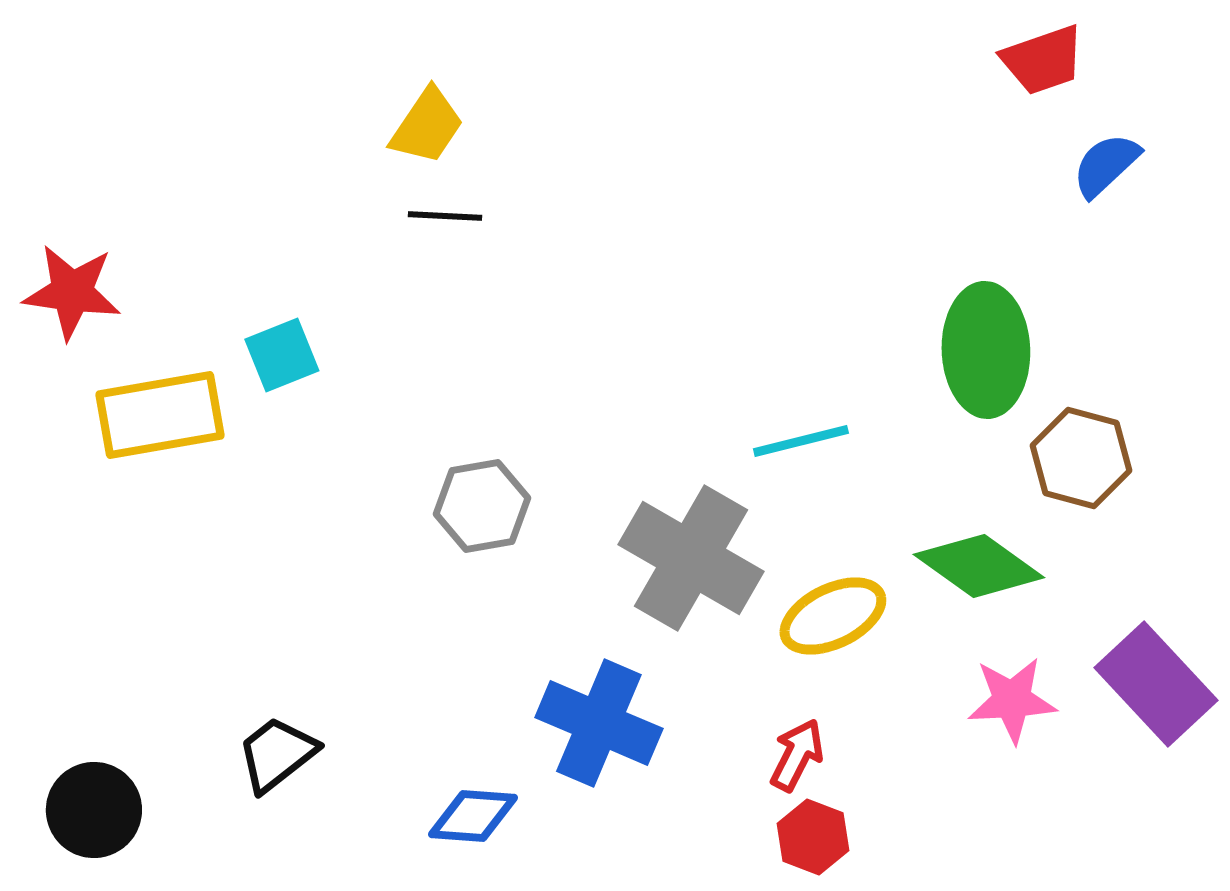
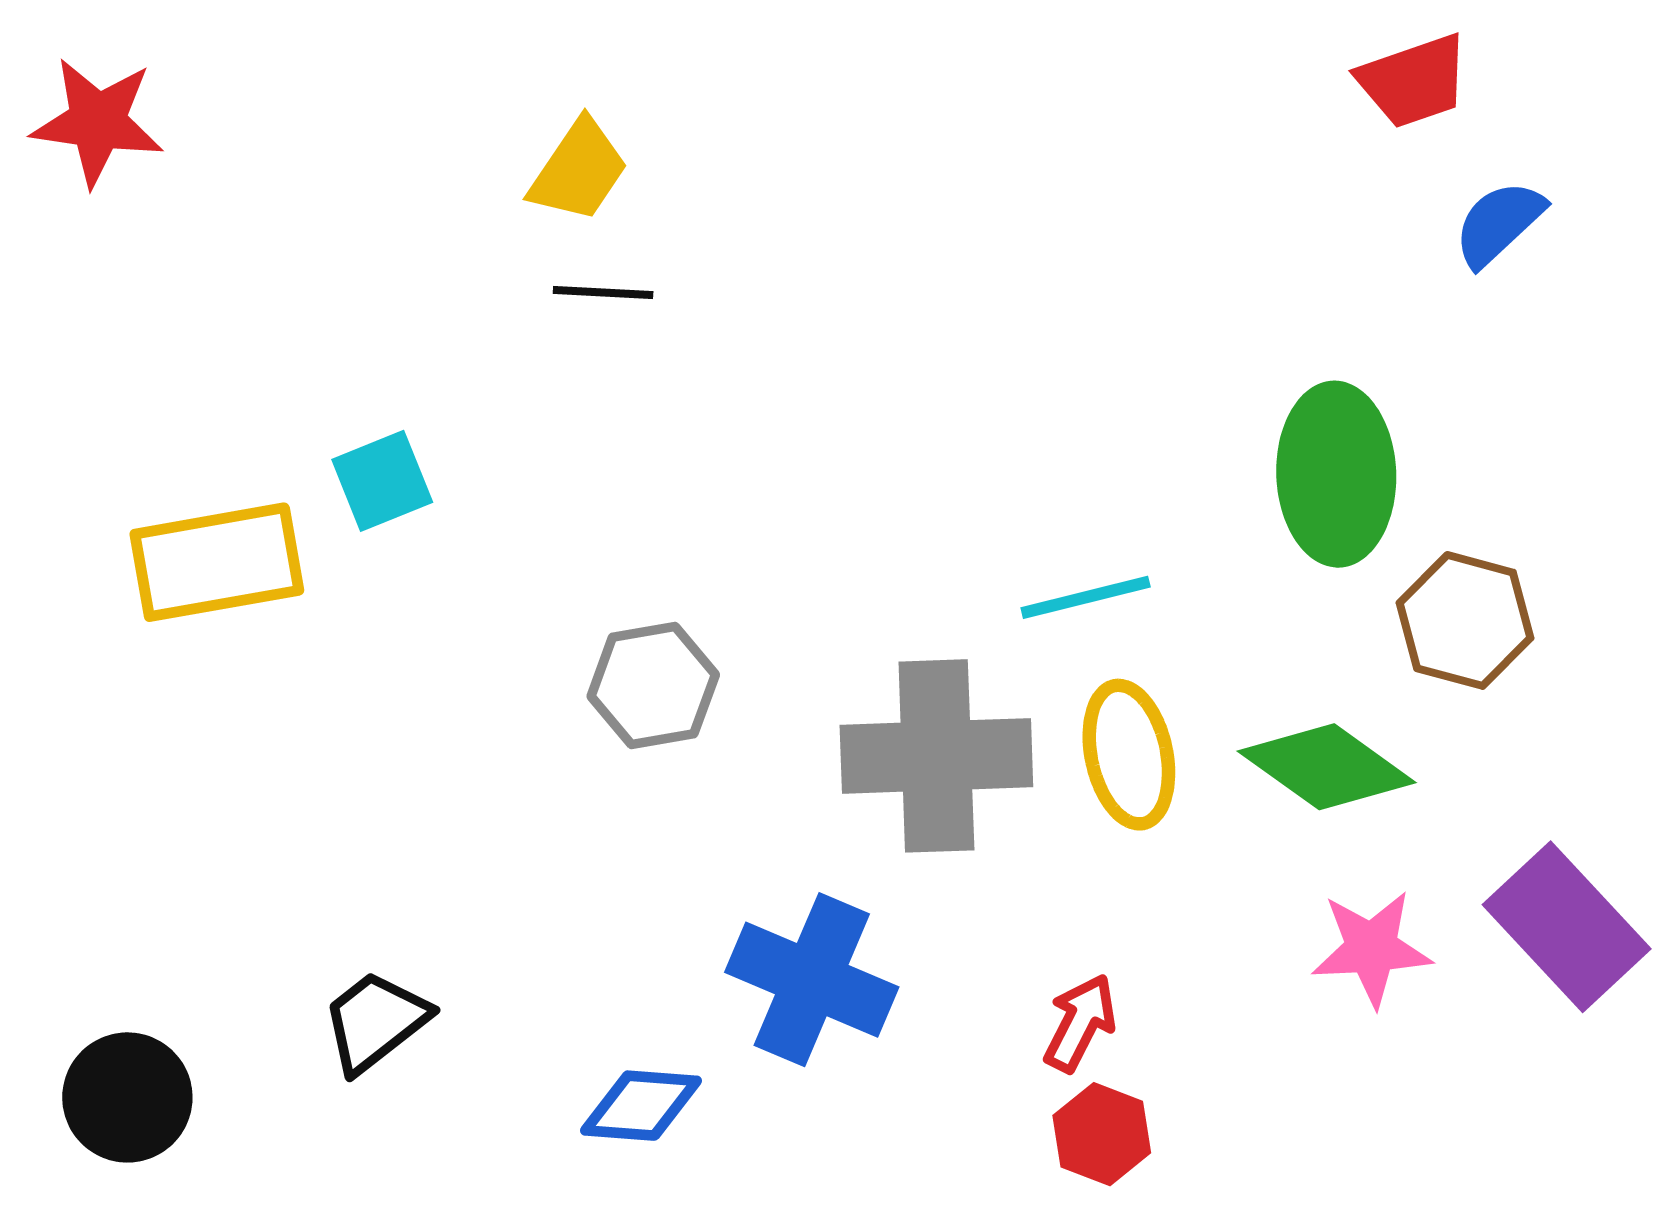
red star: (72, 292) -> (98, 122), moved
gray cross: (691, 558) -> (936, 756), turned -32
yellow ellipse: (833, 616) -> (1129, 755), moved, turned -76

